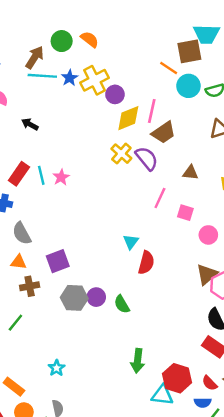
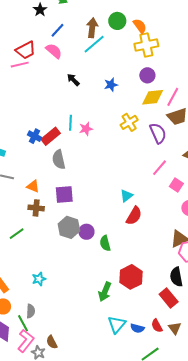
brown arrow: (35, 57) -> (92, 28), turned -42
cyan line: (42, 76) -> (94, 44), turned -60
blue star: (70, 78) -> (111, 85), moved
yellow cross: (94, 80) -> (146, 45), moved
yellow cross: (121, 154) -> (129, 122), moved
red rectangle: (19, 174) -> (51, 136), moved
gray semicircle: (22, 233) -> (59, 159), moved
red hexagon: (177, 378) -> (131, 277), moved
cyan triangle: (162, 395) -> (117, 324), turned 48
blue semicircle: (203, 403) -> (137, 328), moved

